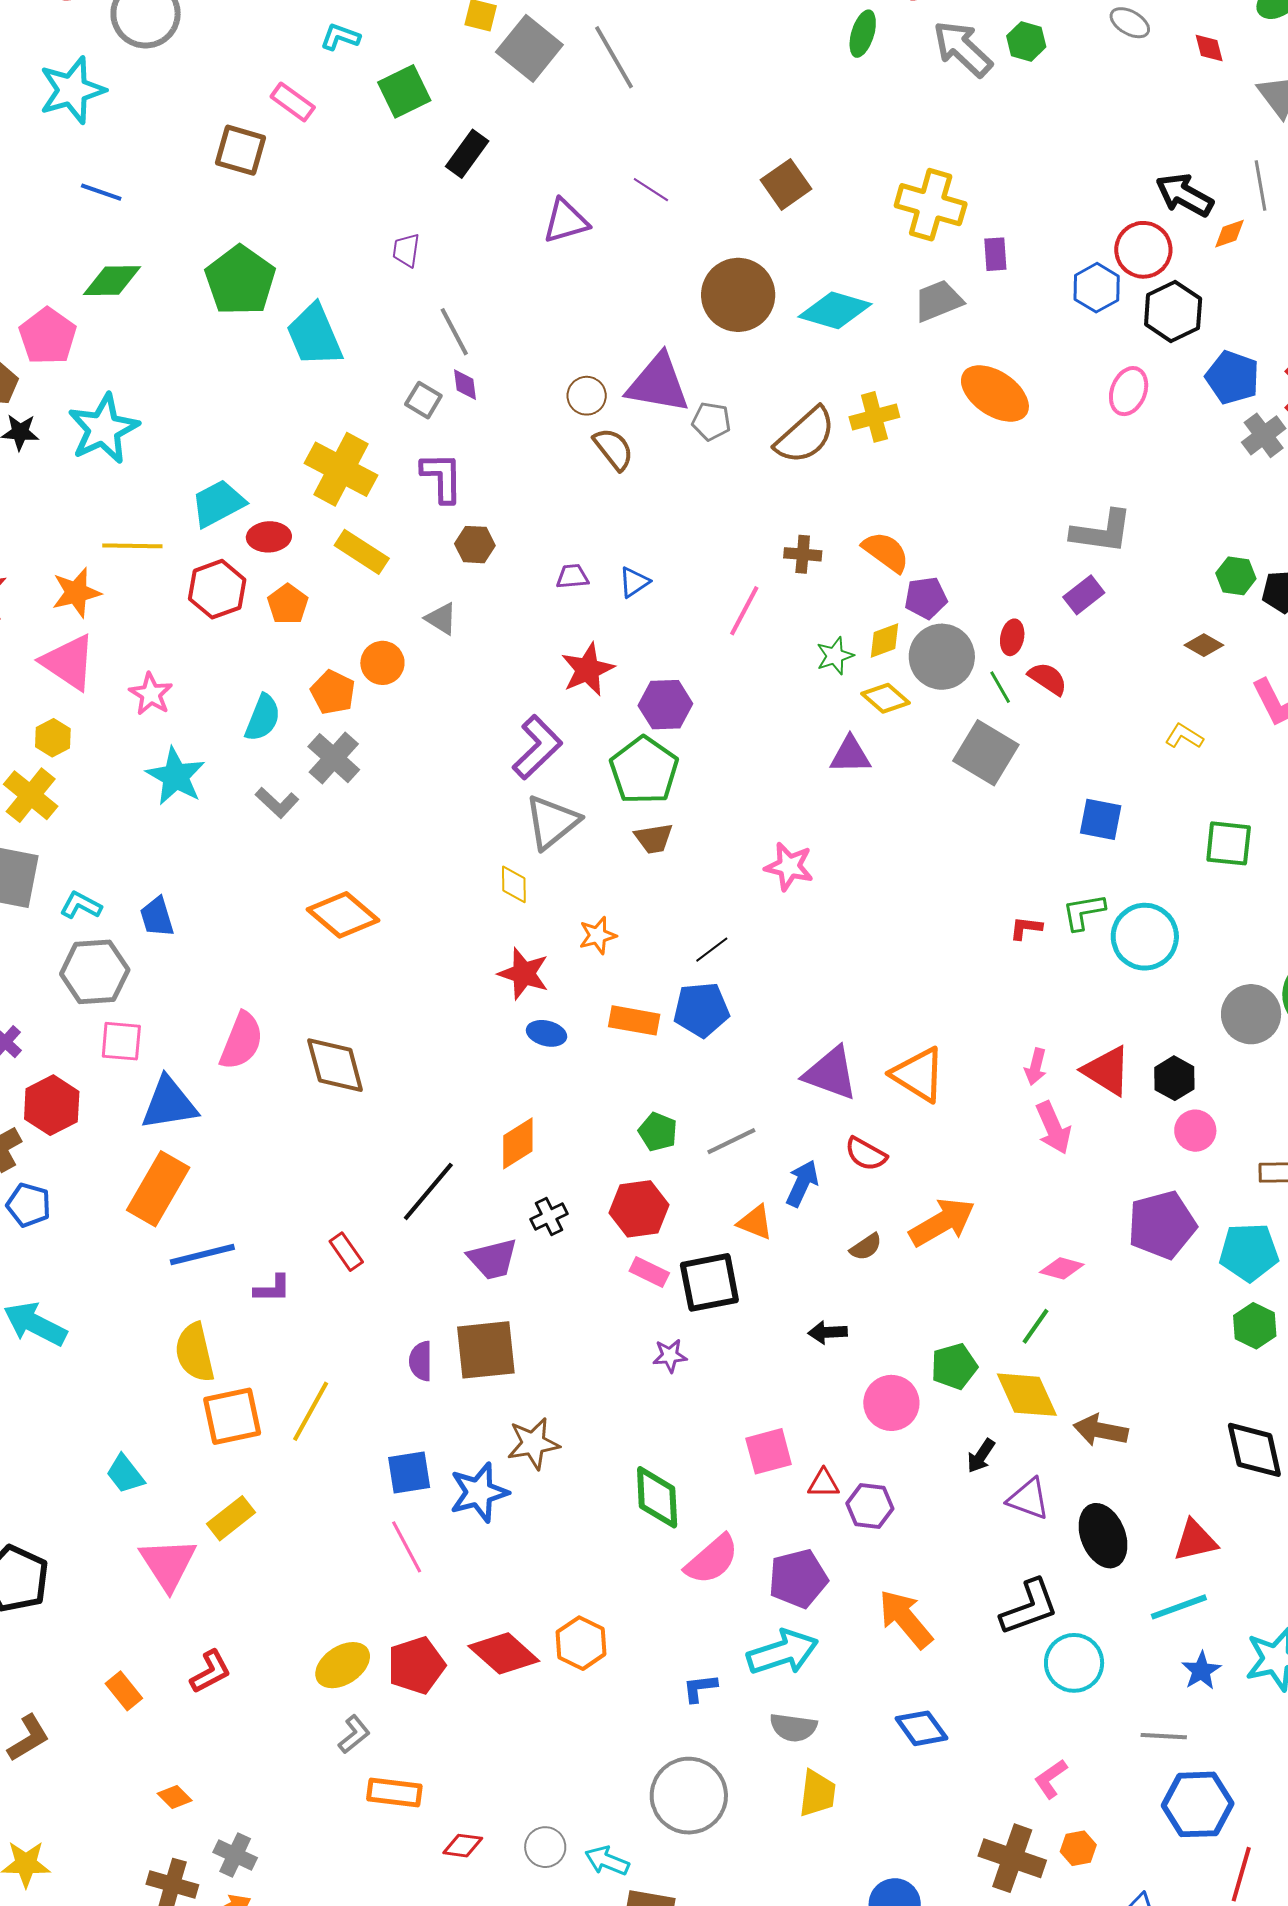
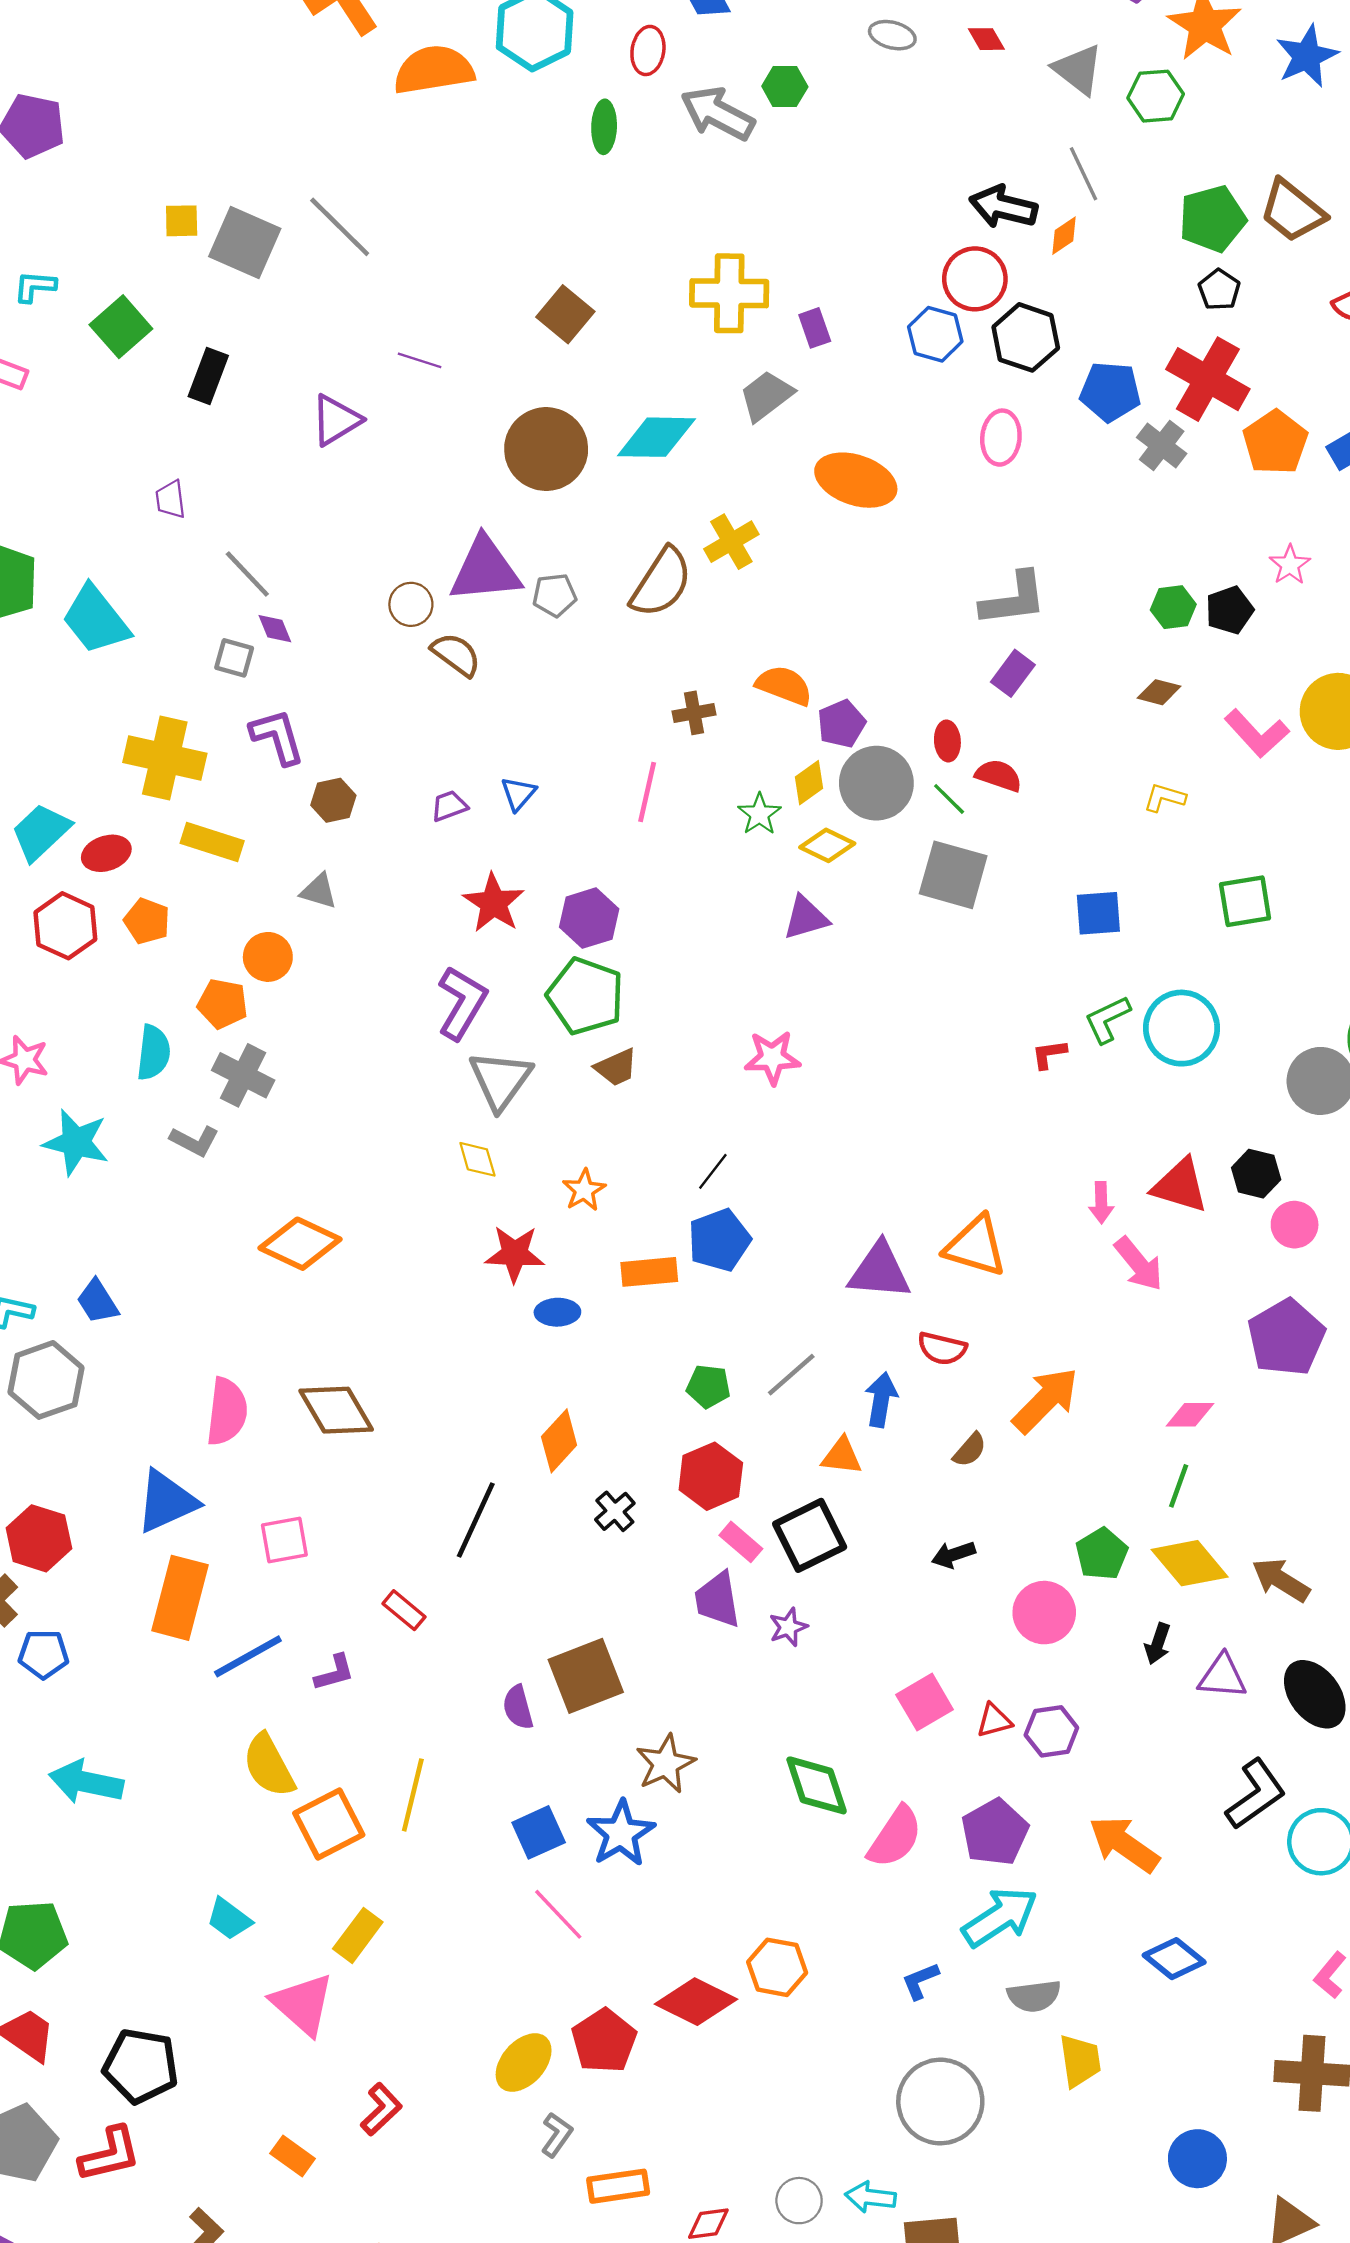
pink square: (121, 1041) -> (284, 1540), moved
purple trapezoid: (493, 1259) -> (717, 1600), moved, turned 110
pink rectangle: (649, 1272) -> (741, 1542), turned 30
brown arrow: (1101, 1430) -> (1281, 1580), turned 36

